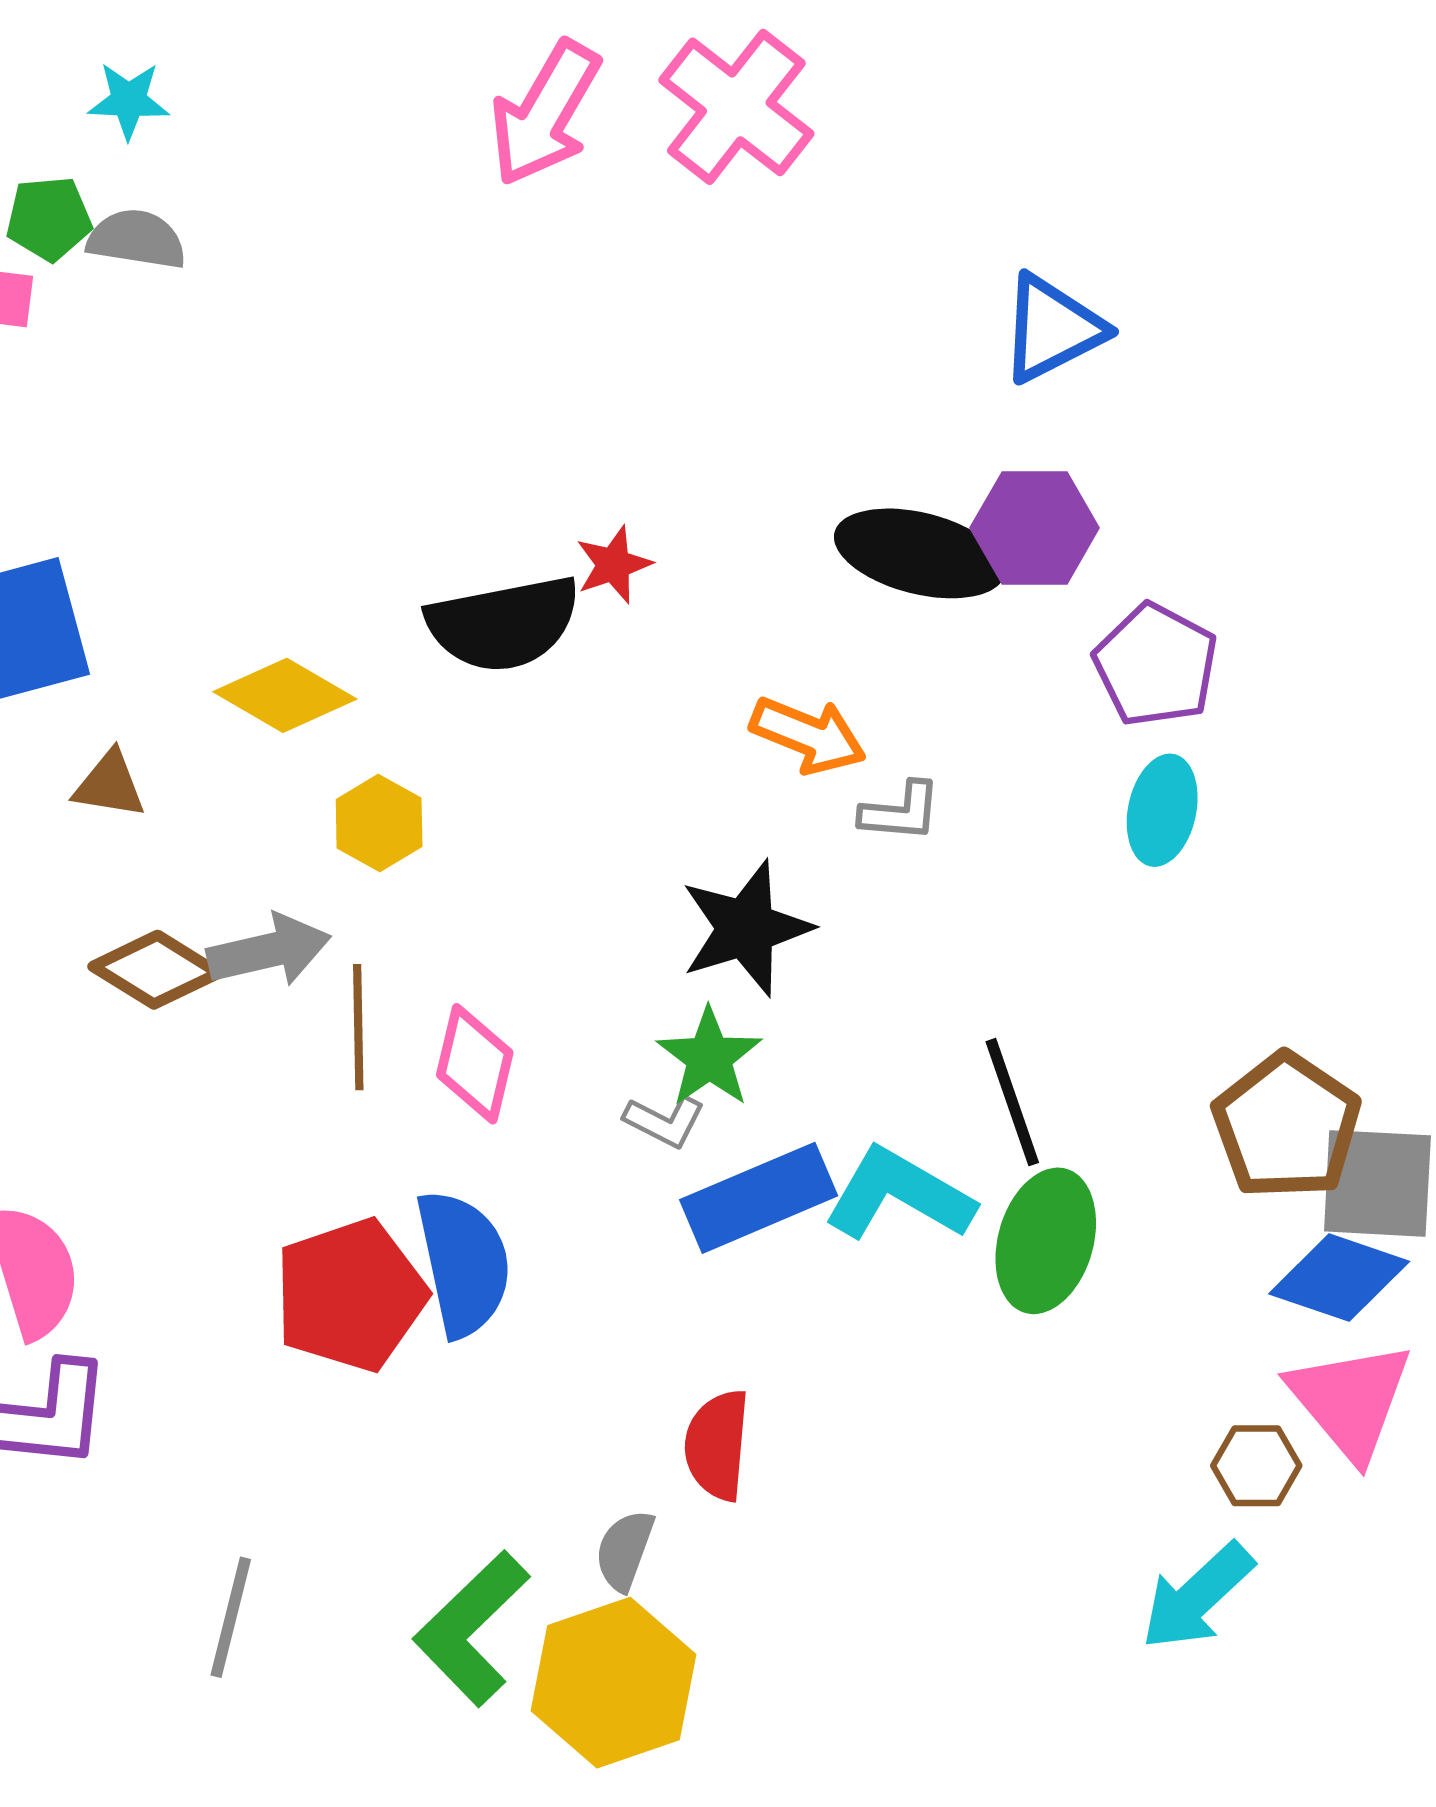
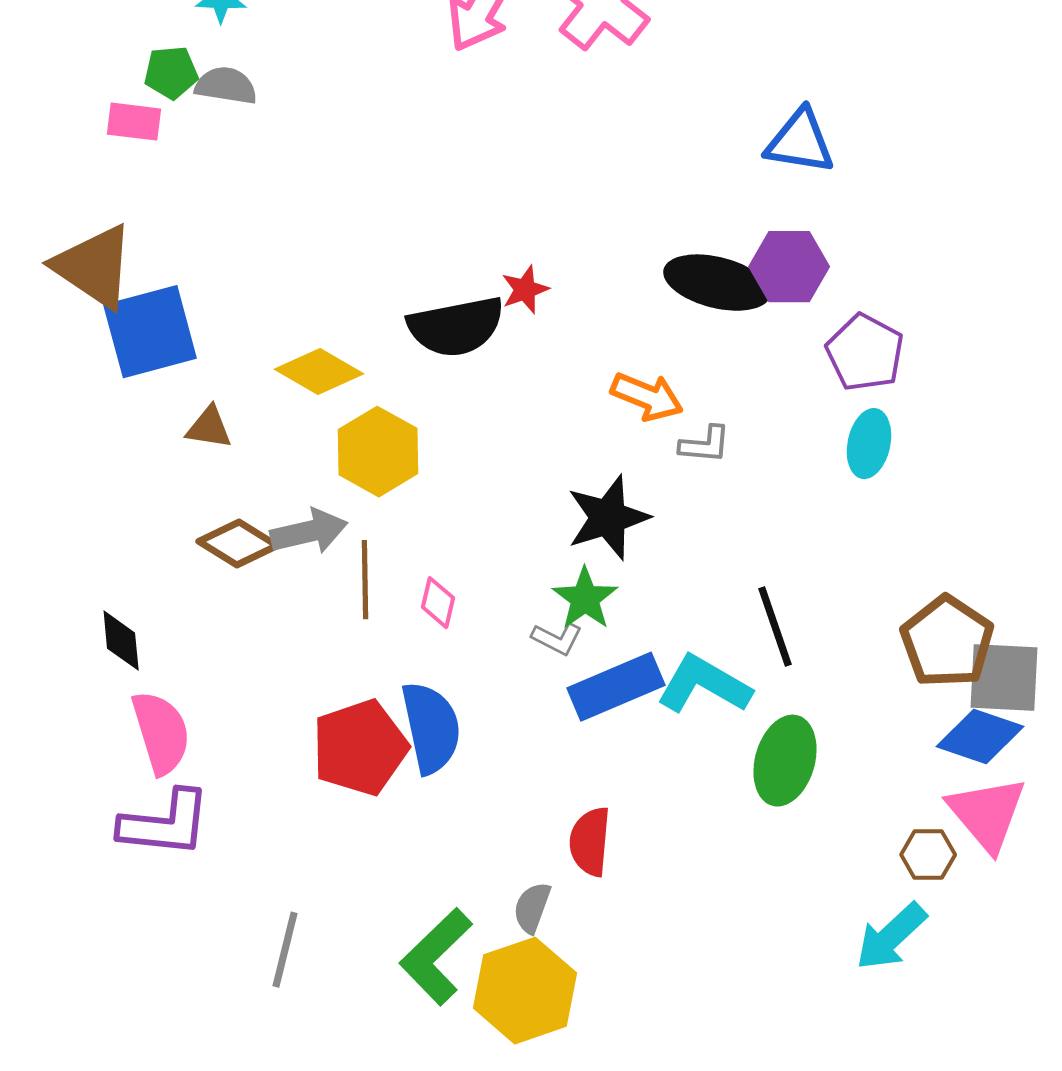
blue triangle: (1052, 329) -> (800, 142), turned 36
yellow hexagon: (379, 823) -> (378, 452), size x1.5
pink diamond: (475, 1064) -> (438, 603), size x0.7
green ellipse: (1046, 1241) -> (785, 761), moved

